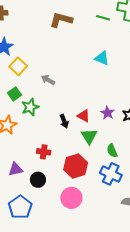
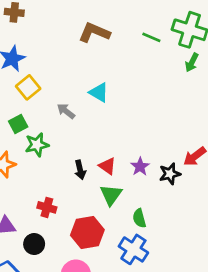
cyan triangle: (102, 58) -> (99, 92), moved

